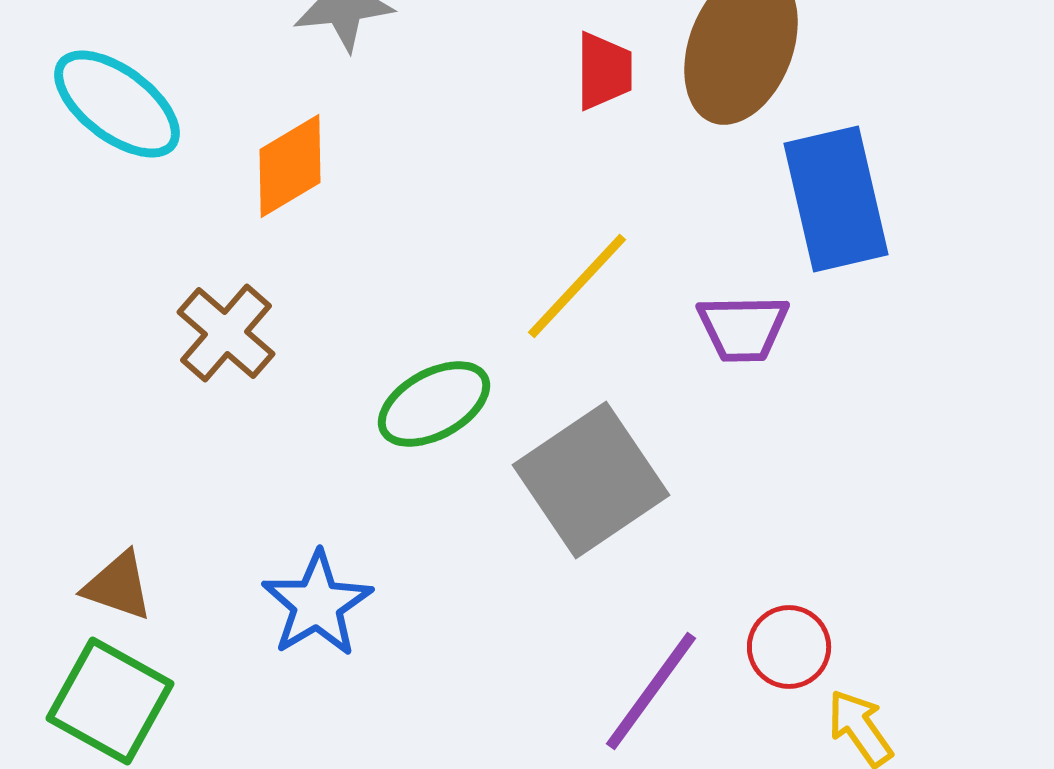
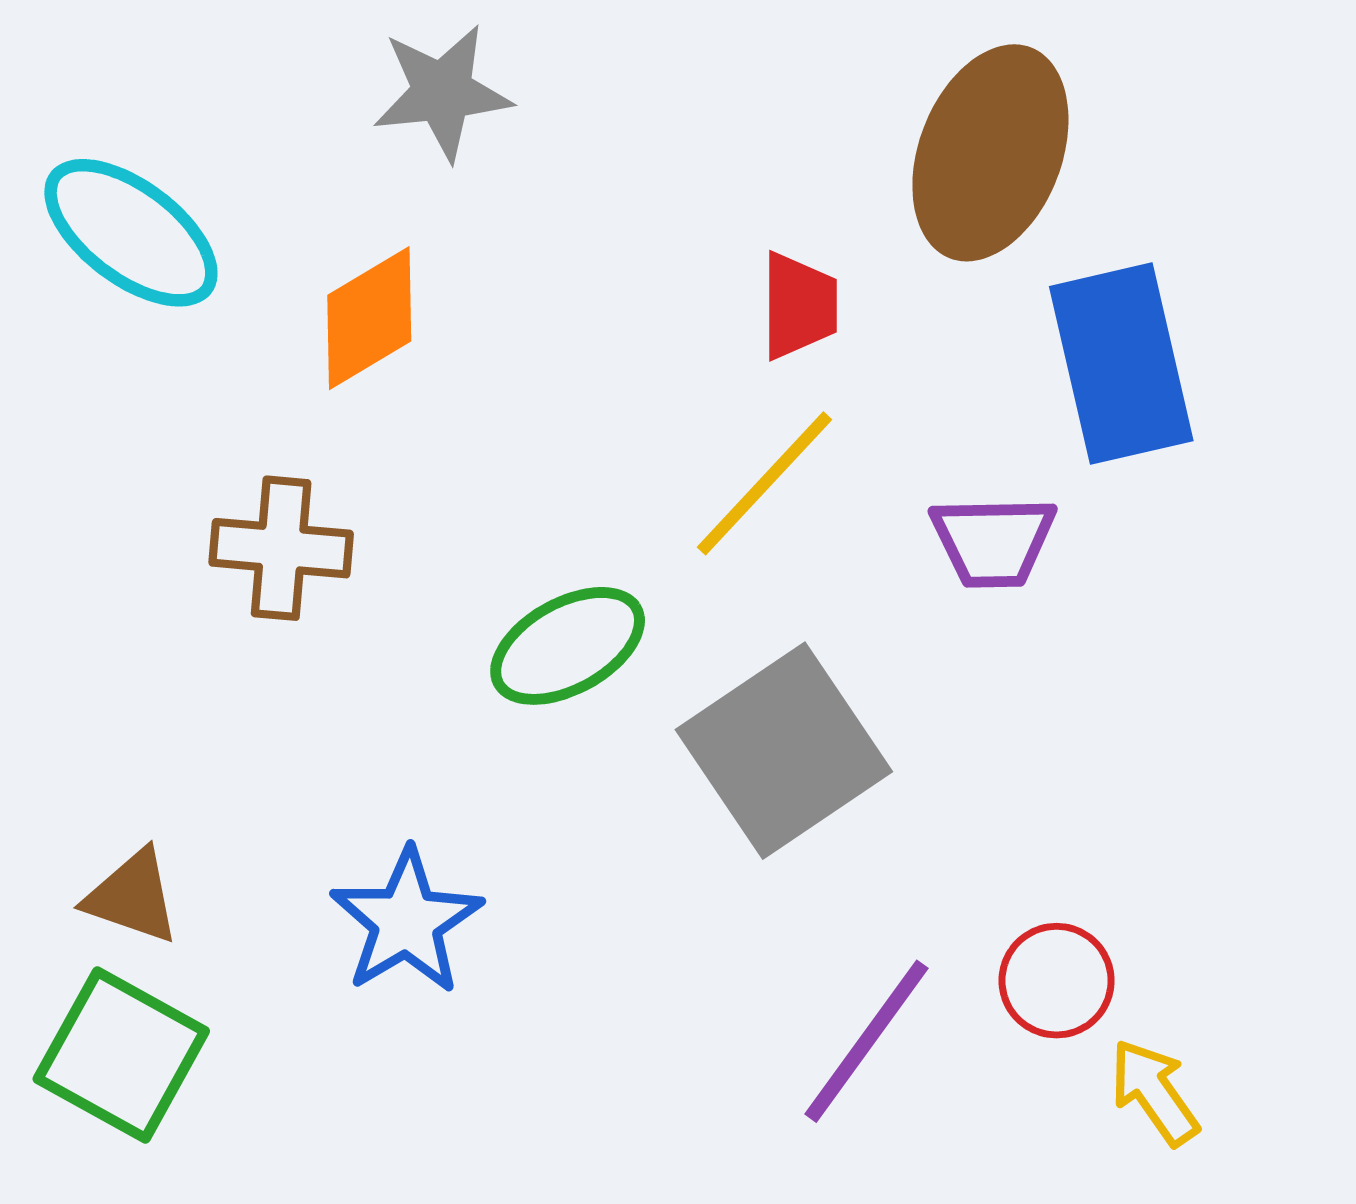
red trapezoid: (604, 71) -> (799, 306), moved
brown cross: (226, 333) -> (281, 548), turned -36

